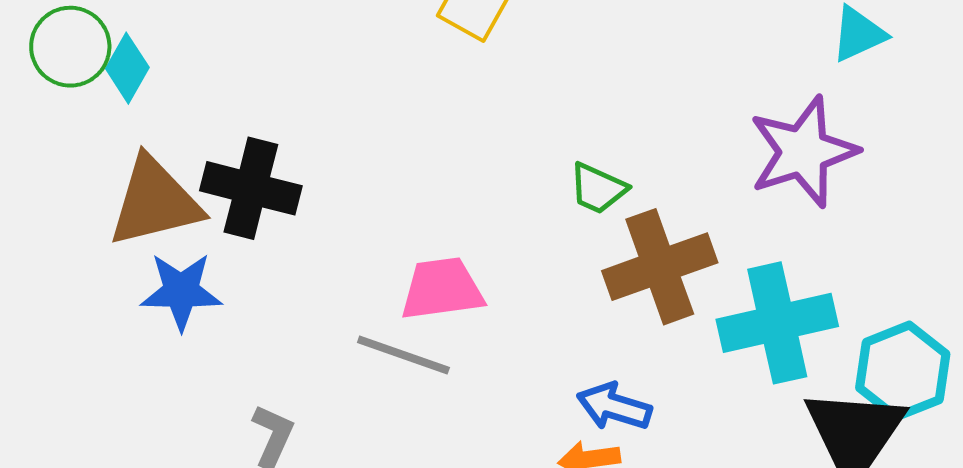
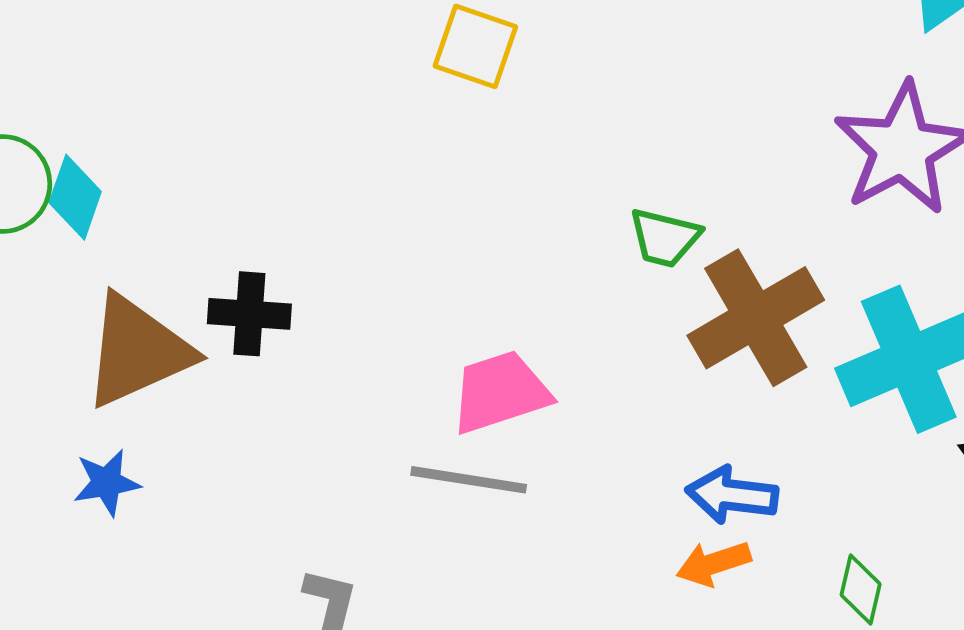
black cross: (251, 188) -> (249, 314), size x0.7
blue star: (181, 291) -> (107, 483), moved, size x0.7

